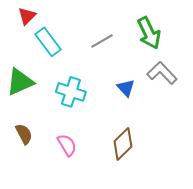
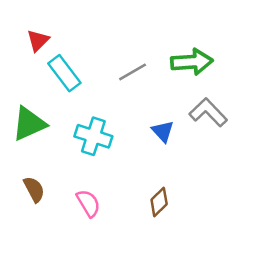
green arrow: (149, 33) -> (192, 62), turned -68
brown diamond: (123, 144) -> (159, 202), size x0.7

